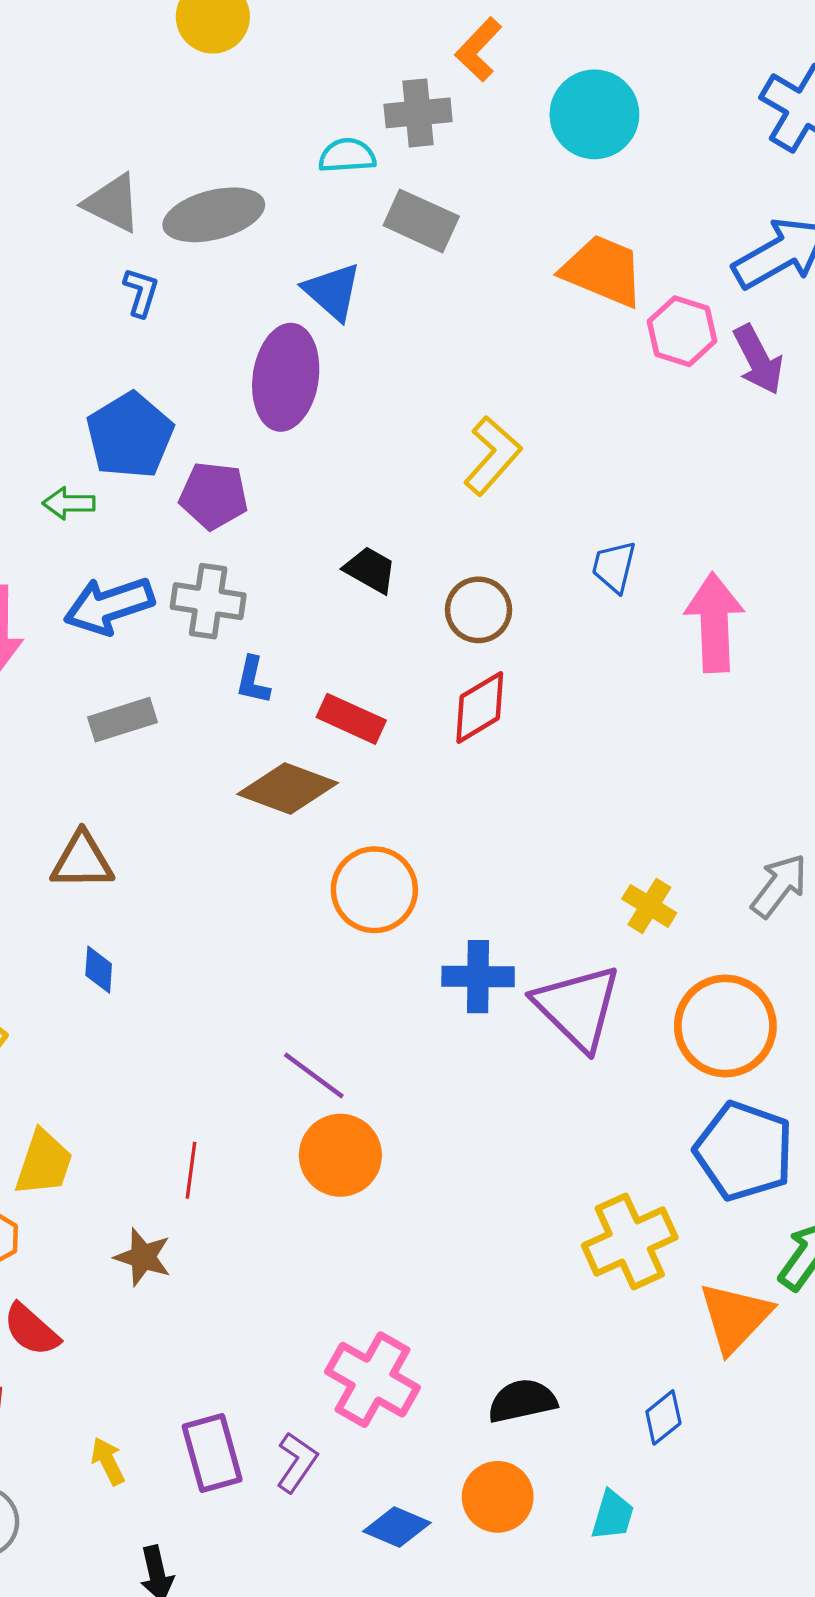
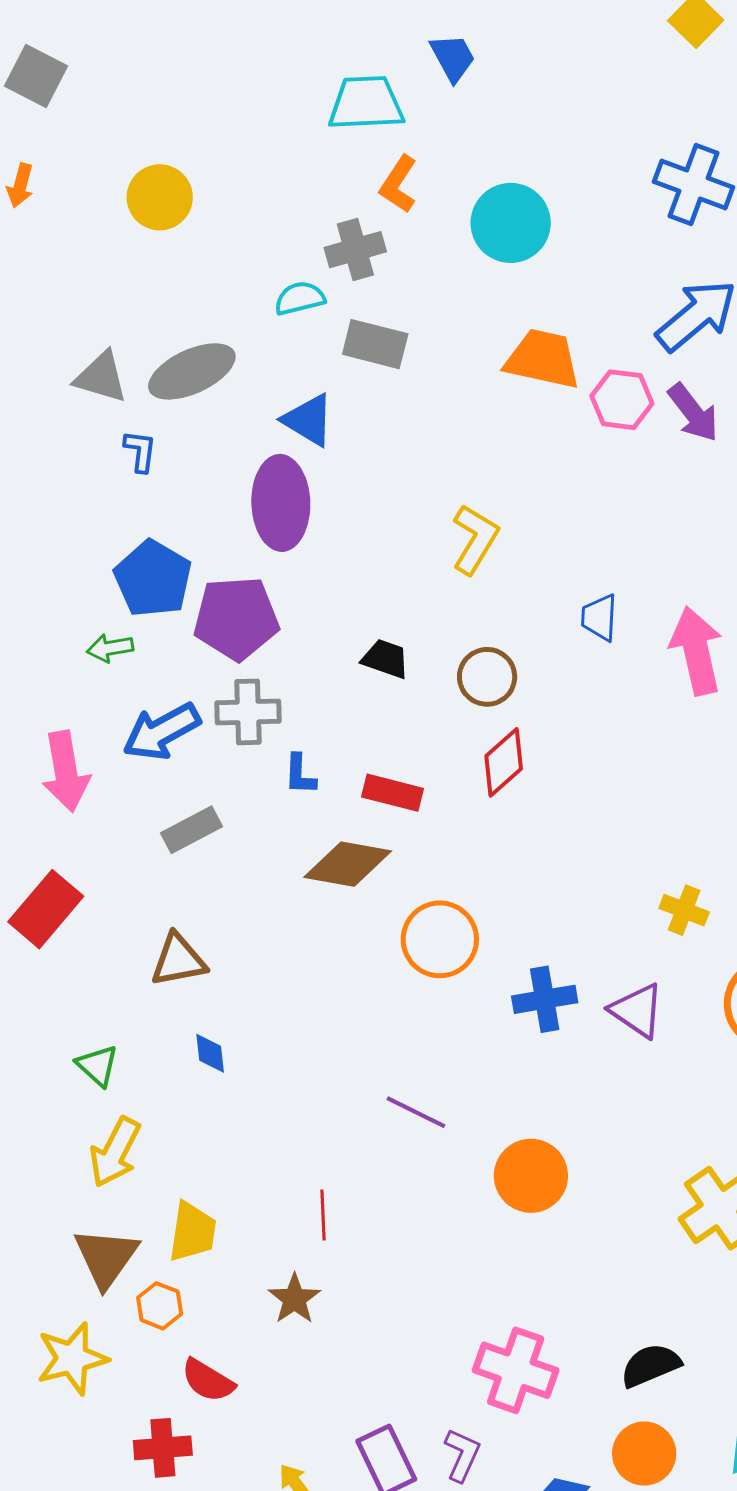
purple pentagon: (214, 496) -> (236, 618), size x1.4
purple triangle: (578, 1007) -> (637, 1011), size x0.7
orange circle: (340, 1155) -> (531, 1176), moved
brown star: (143, 1257) -> (294, 1299), turned 30

